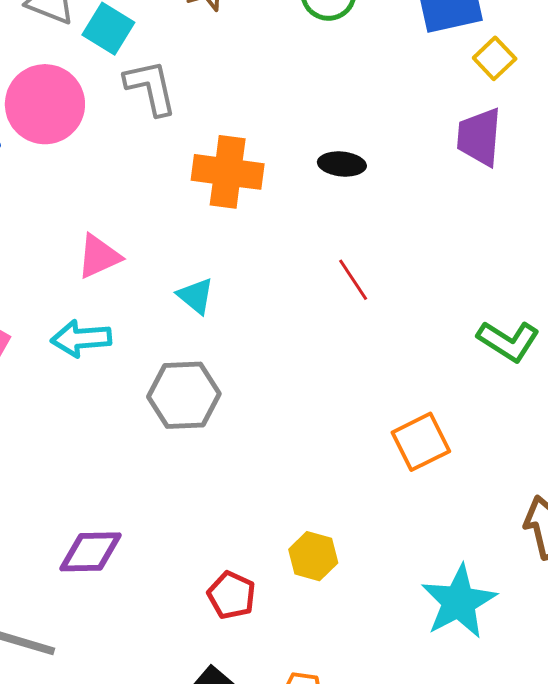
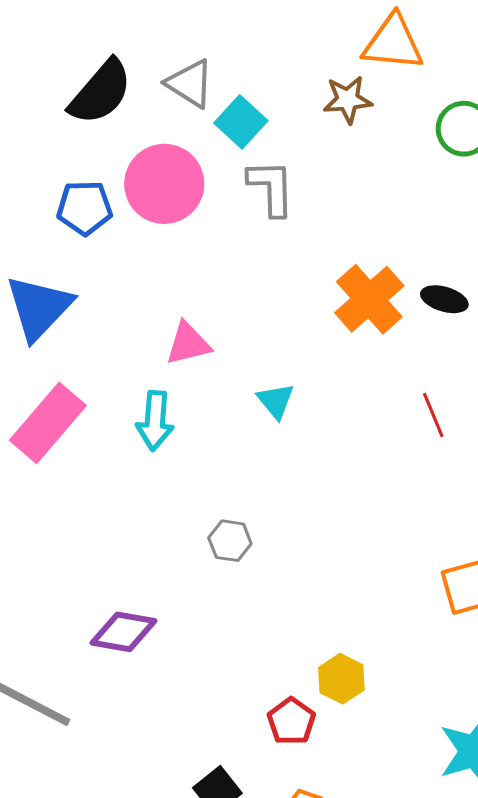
orange cross: (228, 172) -> (369, 299), moved, turned 30
cyan arrow: (81, 338) -> (155, 421), turned -92
gray hexagon: (184, 395) -> (230, 541), moved, size x0.6
red pentagon: (232, 595) -> (291, 721), moved

